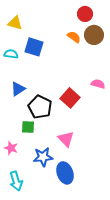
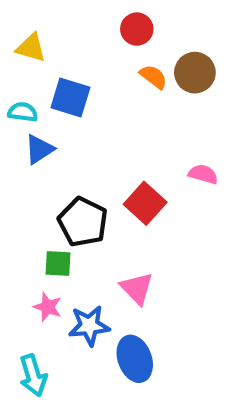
red circle: (85, 14) -> (137, 29), moved
blue triangle: (18, 89) -> (39, 149), moved
pink star: (11, 148) -> (48, 307), moved

